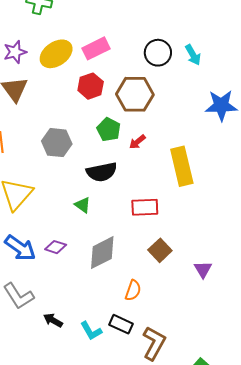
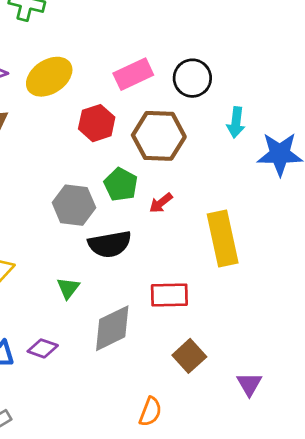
pink rectangle: (96, 48) -> (133, 74), moved
cyan arrow: (193, 55) -> (236, 122), moved, turned 35
gray hexagon: (57, 143) -> (74, 205), moved
green triangle: (83, 205) -> (68, 288), moved, turned 30
gray diamond: (102, 253) -> (112, 328), moved

